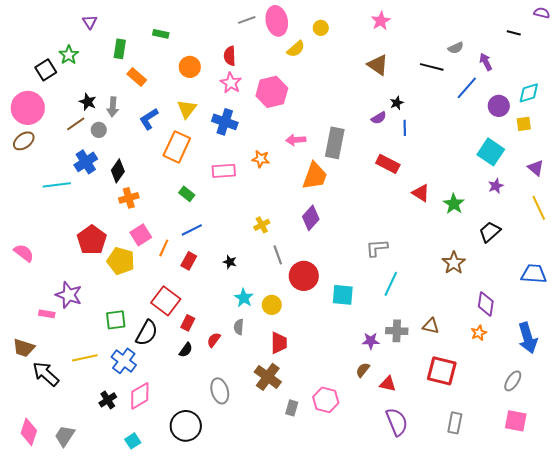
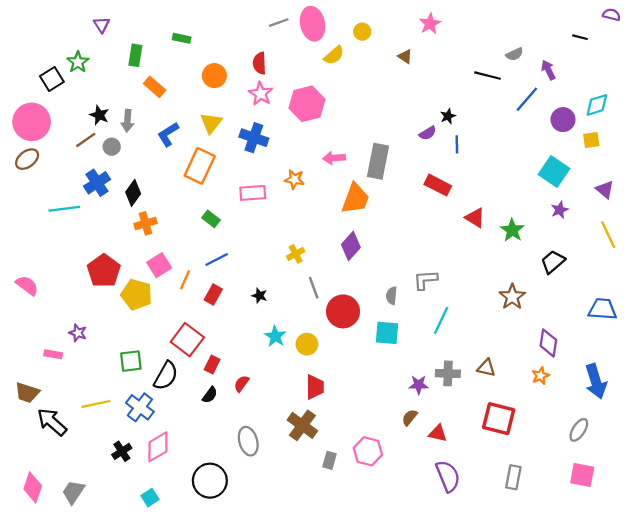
brown triangle: (378, 65) -> (405, 56), moved, size x0.6
purple star: (69, 295) -> (78, 333), size x0.6
gray semicircle: (239, 327) -> (392, 296), moved

